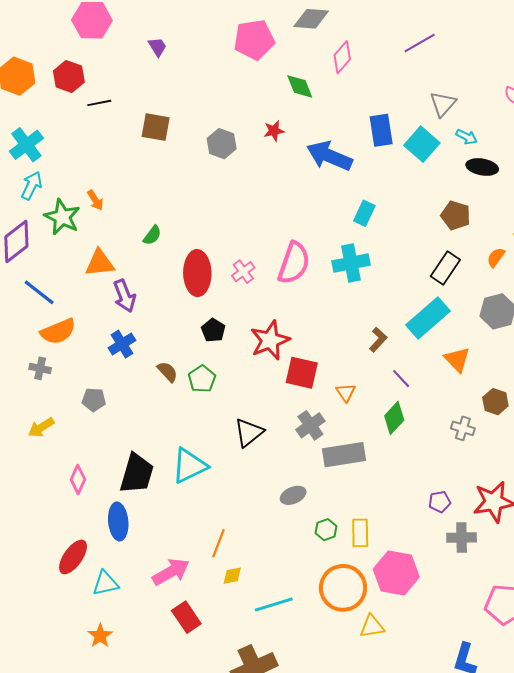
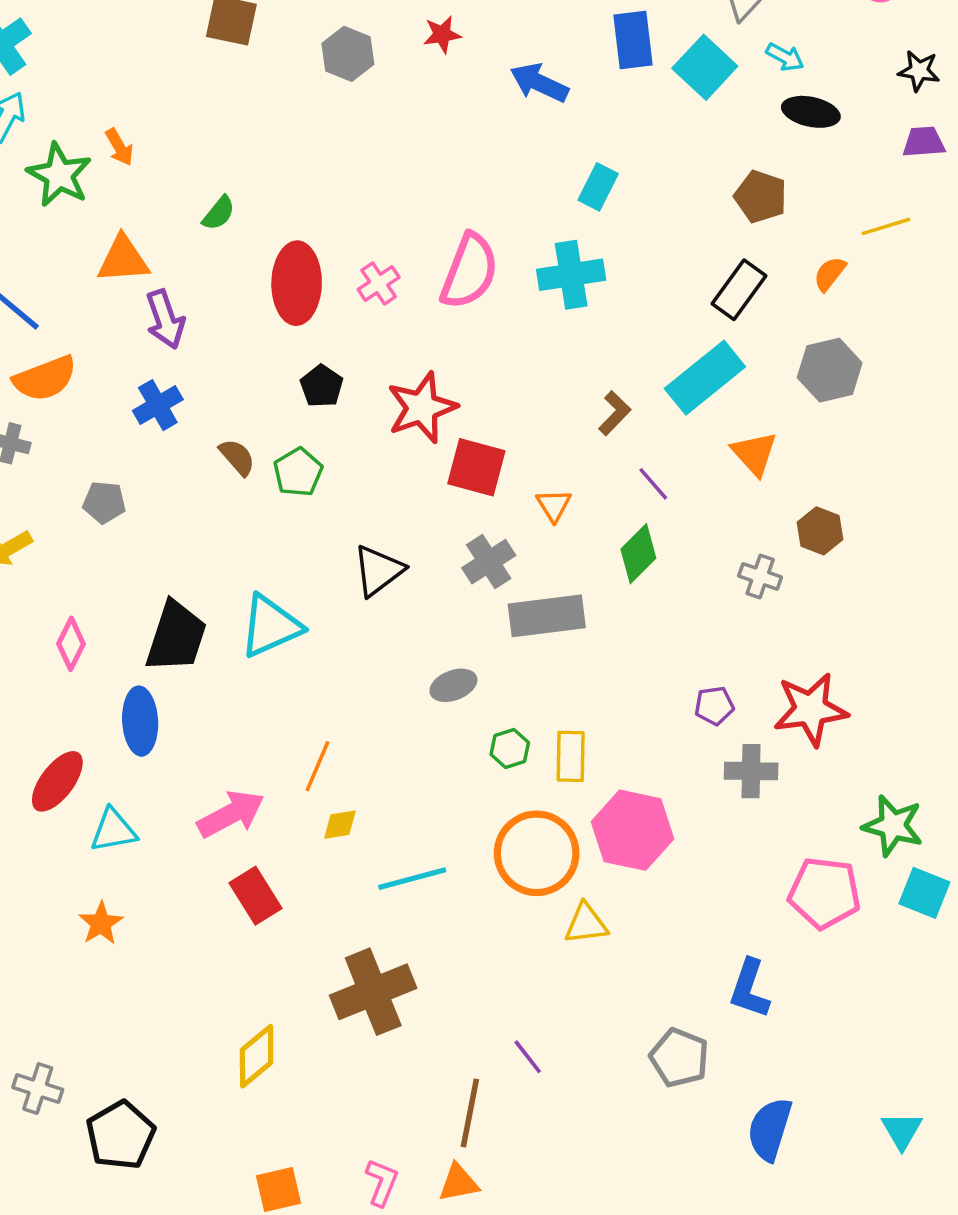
blue arrow: (329, 156) -> (539, 83), size x0.7

